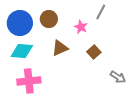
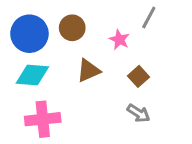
gray arrow: (118, 77) -> (139, 113), moved

